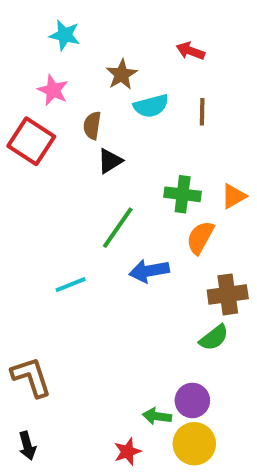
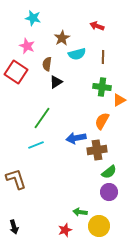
green cross: (183, 194) -> (102, 87), moved
green line: (118, 228) -> (42, 118), moved
brown cross: (228, 294) -> (97, 150), moved
brown L-shape: (31, 377) -> (16, 179), moved
purple circle: (192, 400) -> (109, 192), moved

